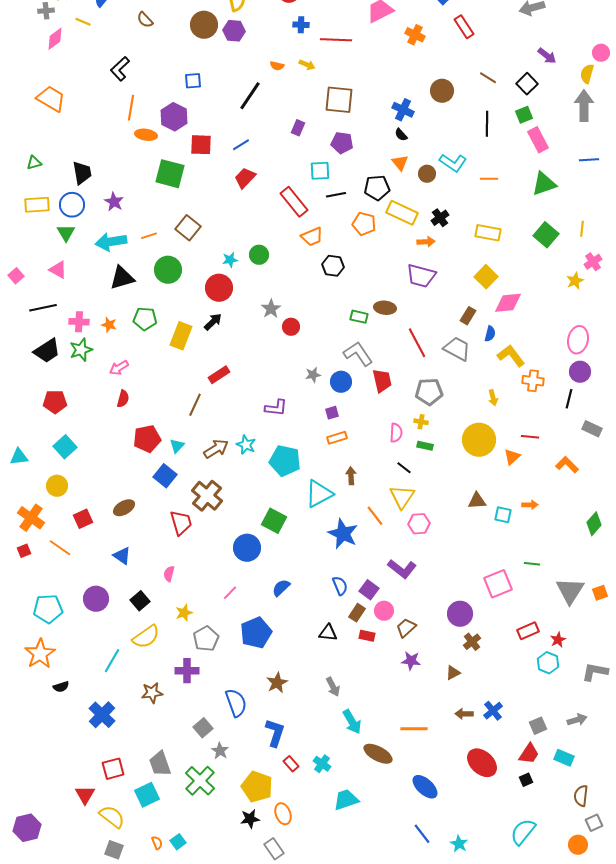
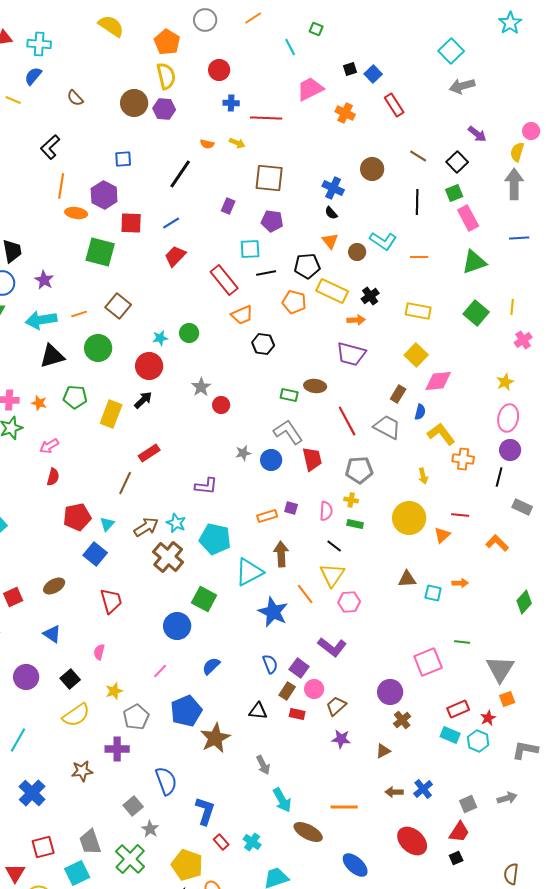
yellow star: (575, 281) -> (505, 382), moved
purple square: (332, 413) -> (291, 508), moved, turned 32
brown arrow: (351, 476) -> (281, 554), size x1.4
brown cross: (207, 496) -> (168, 557), moved
orange square: (600, 593) -> (507, 699), moved
cyan line: (112, 661) -> (18, 740), moved
brown star: (277, 683) -> (215, 738), moved, size x1.4
cyan rectangle: (564, 758) -> (450, 735), moved

